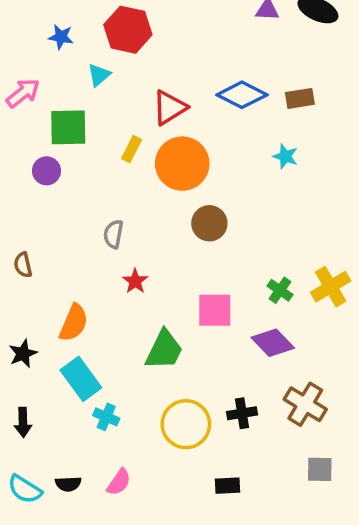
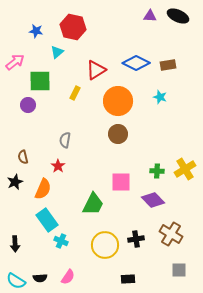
orange circle: (182, 164) -> (118, 101), moved
brown semicircle: (23, 265) -> (23, 157), moved
red star: (135, 281) -> (58, 166), moved
green cross: (280, 290) -> (157, 171), turned -32
black star: (23, 354) -> (15, 182), moved

